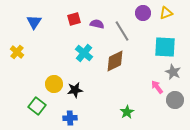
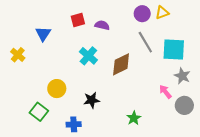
purple circle: (143, 13) -> (142, 14), moved
yellow triangle: (166, 13) -> (162, 13), moved
blue triangle: (34, 22) -> (43, 34), moved
gray line: (122, 31) -> (145, 42), moved
black star: (75, 90) -> (92, 100), moved

